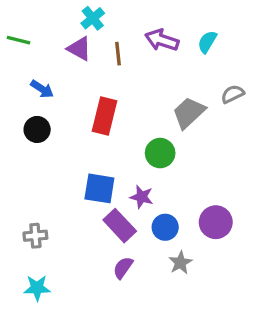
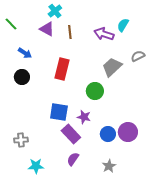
green line: (19, 40) -> (11, 24), turned 32
purple arrow: (162, 40) -> (104, 34), moved
blue circle: (165, 227) -> (108, 134), moved
gray star: (180, 263) -> (109, 166), moved
cyan star: (37, 288) -> (36, 166), moved

